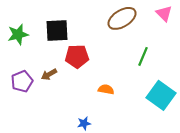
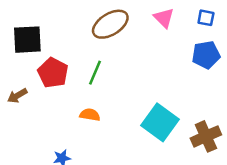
red pentagon: (77, 56) -> (53, 73), turned 30
green line: (143, 56) -> (95, 73), moved

